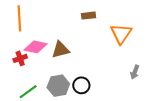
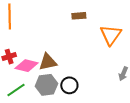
pink diamond: (36, 47) -> (27, 66), moved
brown triangle: (60, 50) -> (48, 62), moved

